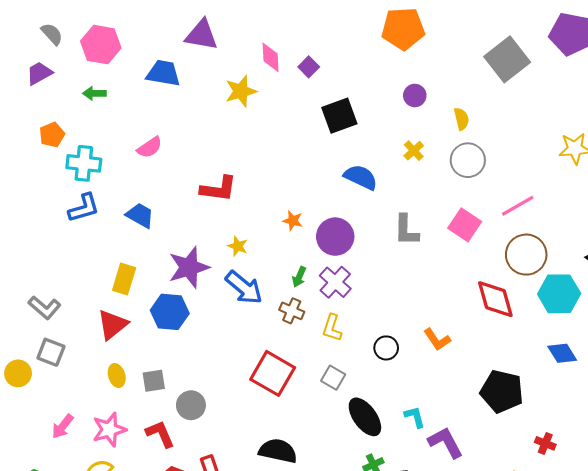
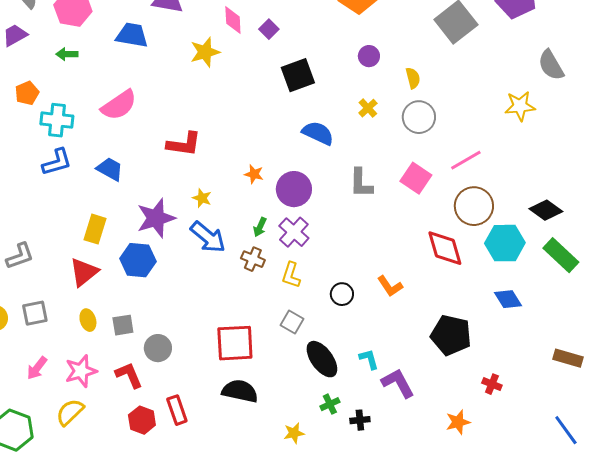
pink semicircle: (150, 147) -> (119, 105), size x1.5
gray L-shape: (45, 308) -> (20, 256), turned -60
gray square: (51, 352) -> (35, 313), moved, turned -32
red square: (273, 373) -> (235, 343), moved, turned -33

